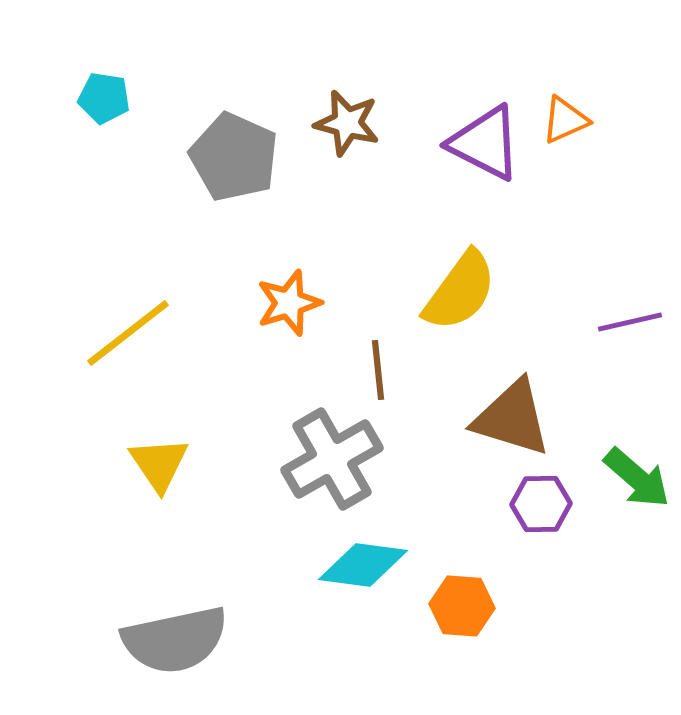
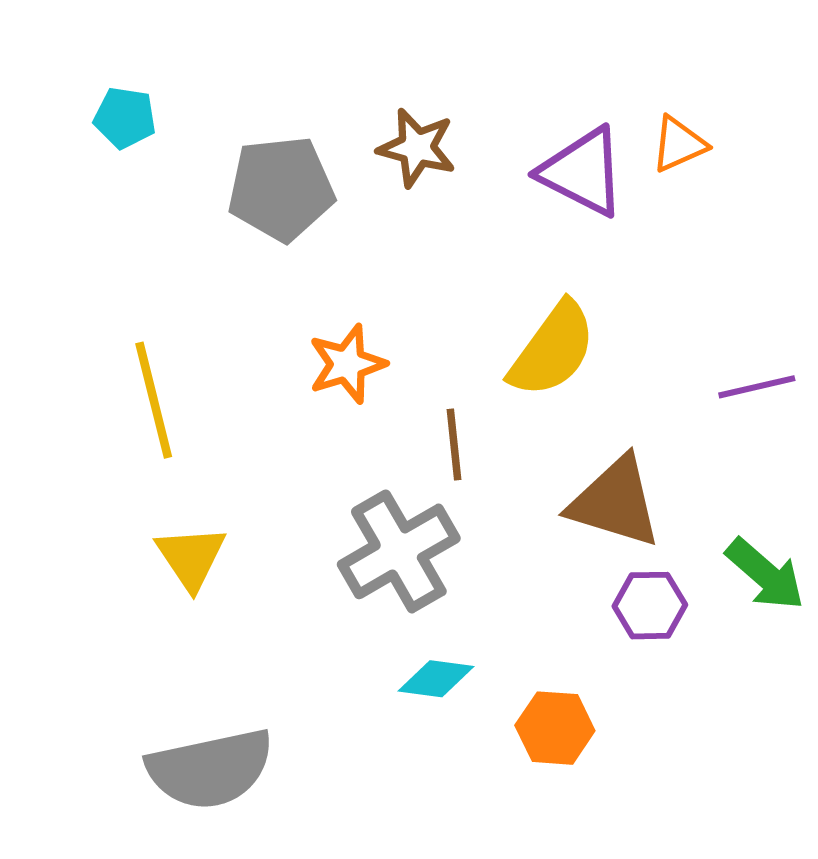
gray pentagon: (234, 157) -> (281, 189), turned -30
yellow line: (128, 333) -> (154, 400), turned -66
cyan diamond: (363, 565) -> (436, 679), size x0.7

